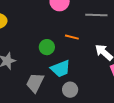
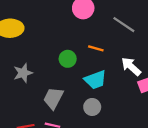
gray line: (96, 15) -> (124, 25), turned 30
cyan trapezoid: (61, 69) -> (95, 80), moved

